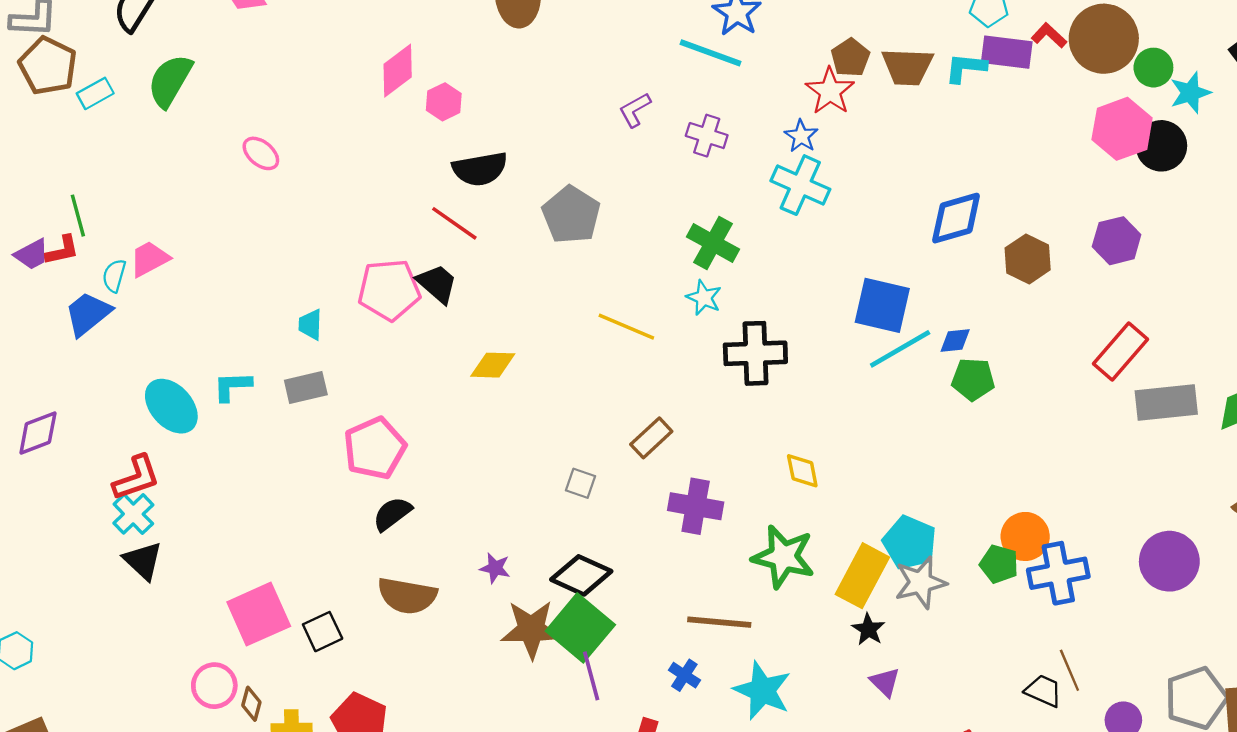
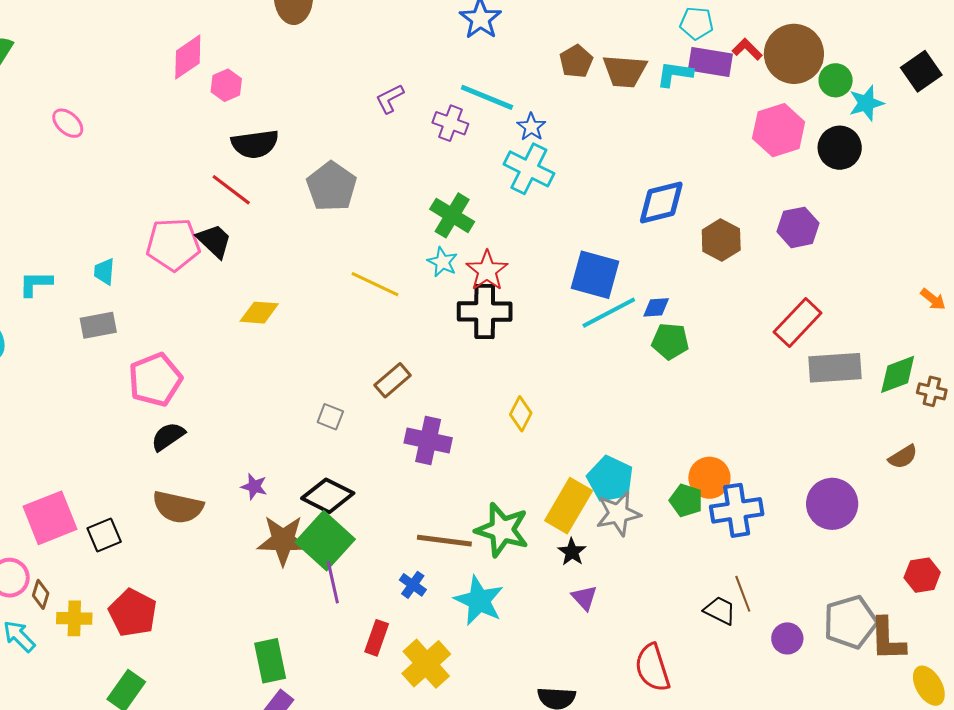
cyan line: (711, 53) -> (487, 97), moved
red star: (830, 91) -> (487, 271), moved
pink hexagon: (1122, 129) -> (779, 130), moved
cyan L-shape: (232, 386) -> (35, 284), moved
yellow diamond: (802, 471) -> (521, 414), turned 36
green star: (783, 557) -> (502, 530), moved

